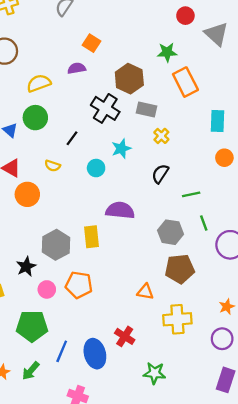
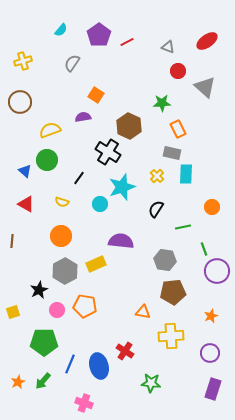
orange rectangle: (185, 82) -> (178, 129), size x0.7
gray rectangle: (146, 110) -> (172, 153), moved
cyan rectangle: (218, 121) -> (186, 174), moved
cyan star: (121, 149) -> (122, 187), size x1.5
orange circle: (224, 158) -> (212, 207), moved
orange circle: (27, 194) -> (61, 236), moved
green line: (204, 223) -> (204, 249), moved
yellow rectangle: (91, 237) -> (96, 264), turned 72
orange star: (227, 307) -> (211, 316), moved

